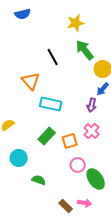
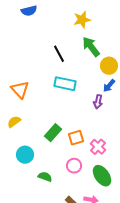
orange triangle: (31, 81) -> (20, 90), moved
cyan rectangle: (51, 104) -> (65, 84), moved
pink cross: (92, 131) -> (98, 147), moved
pink circle: (78, 165) -> (74, 166), moved

